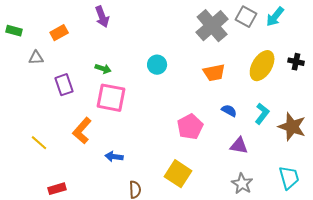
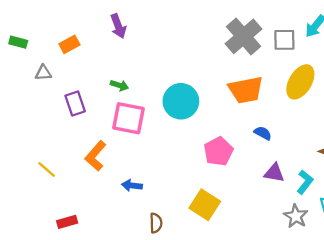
gray square: (246, 17) -> (284, 40), moved, turned -30
cyan circle: (157, 65) -> (181, 101), moved, size x1.6
orange trapezoid: (214, 73) -> (246, 90), size x1.4
cyan L-shape: (262, 114) -> (305, 182), moved
gray star: (242, 184) -> (296, 216), moved

